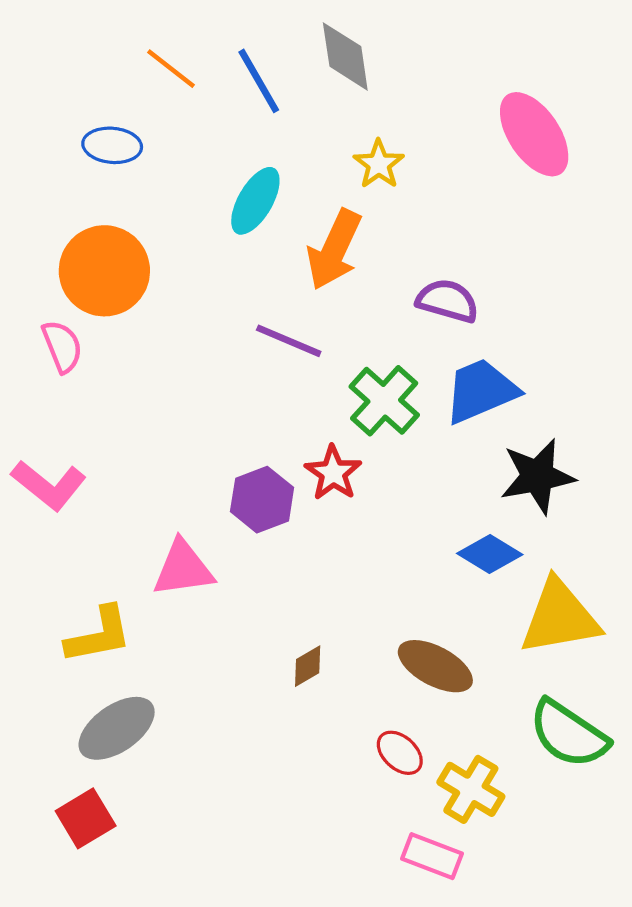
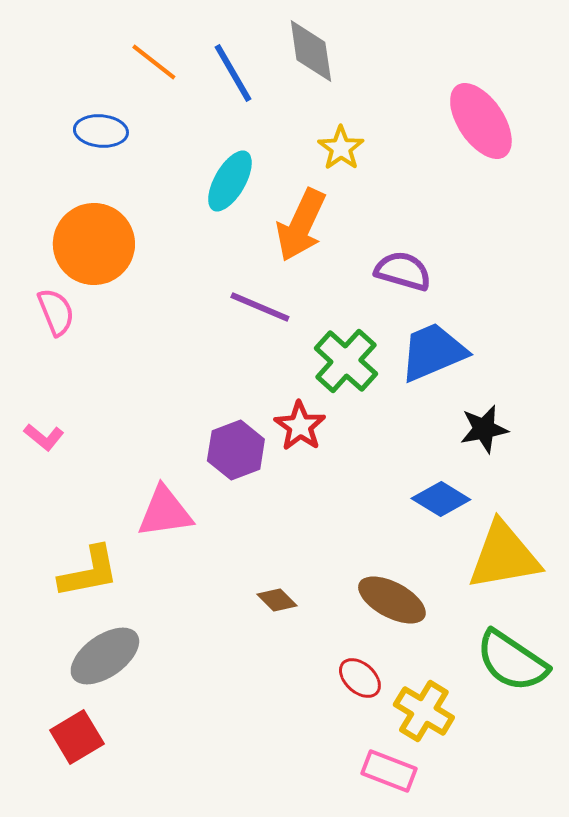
black star: (537, 476) -> (484, 429), size x0.7
pink L-shape: (49, 485) -> (44, 437), size x0.6
brown diamond: (308, 666) -> (277, 600), turned 75

